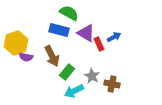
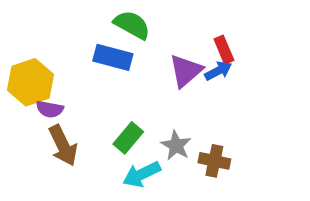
purple triangle: (86, 33) -> (186, 71), moved, turned 48
red rectangle: (99, 44) -> (224, 50), moved
brown arrow: (52, 56) -> (63, 146), moved

